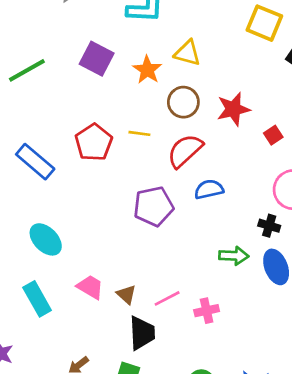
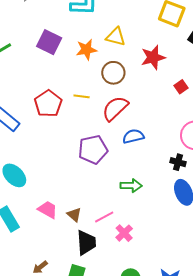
orange star: (147, 70) -> (86, 50), turned 30
red star: (233, 109) -> (153, 57), moved
red square: (273, 135) -> (181, 87), moved
green arrow: (234, 256) -> (131, 186), moved
pink cross: (207, 311) -> (124, 233), moved, turned -30

